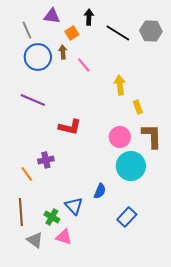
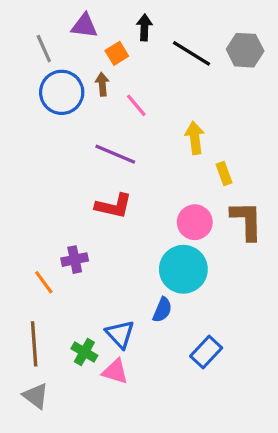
purple line: (33, 100) -> (115, 154), moved
cyan circle: (131, 166) -> (183, 269), moved
pink triangle: (64, 237) -> (115, 371), moved
gray triangle: (35, 240) -> (36, 396), moved

